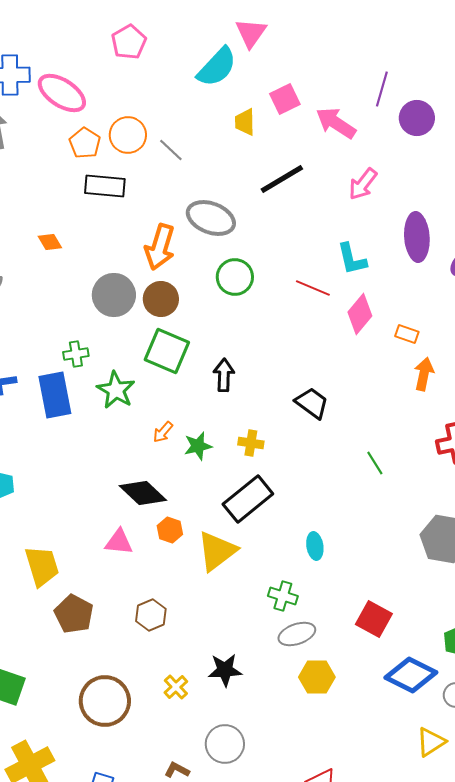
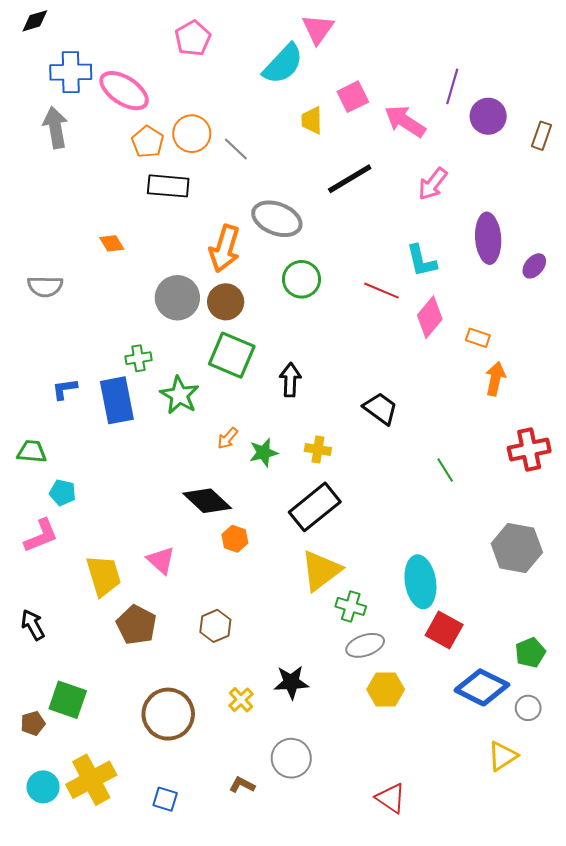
pink triangle: (119, 542) -> (161, 560), moved, turned 36
cyan ellipse: (315, 546) -> (420, 582), moved, size x1.8
yellow triangle: (217, 551) -> (321, 571), moved

